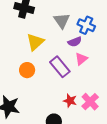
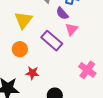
purple semicircle: (75, 42) -> (62, 13), turned 80
red star: (70, 101) -> (32, 73), moved

